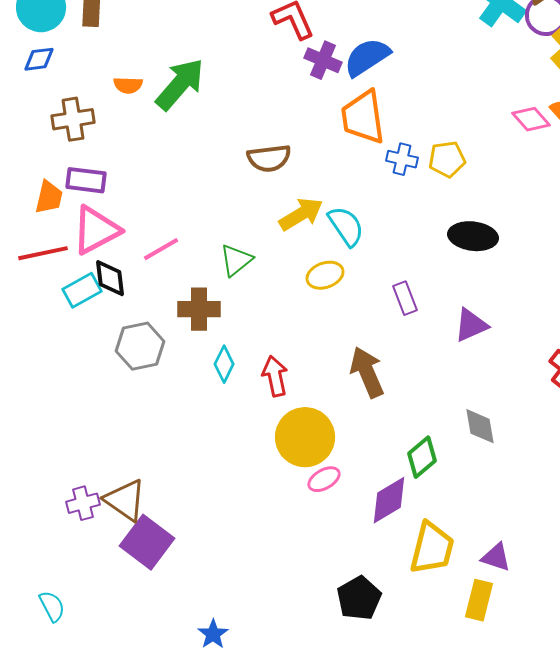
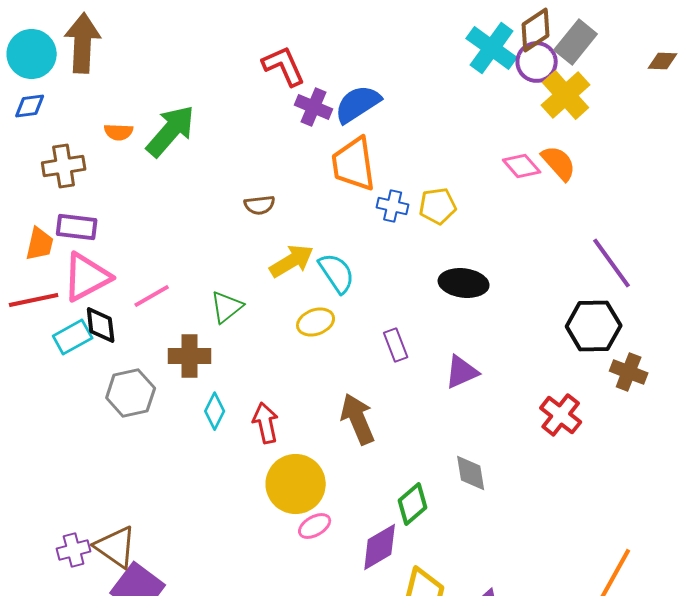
brown semicircle: (269, 158) -> (260, 205), size x0.7

